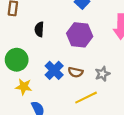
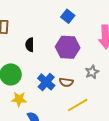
gray star: (102, 74) -> (92, 72), moved

